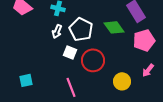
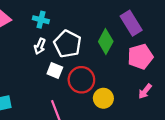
green diamond: (114, 27) -> (106, 42), turned 65
yellow circle: (122, 81) -> (103, 98), moved

